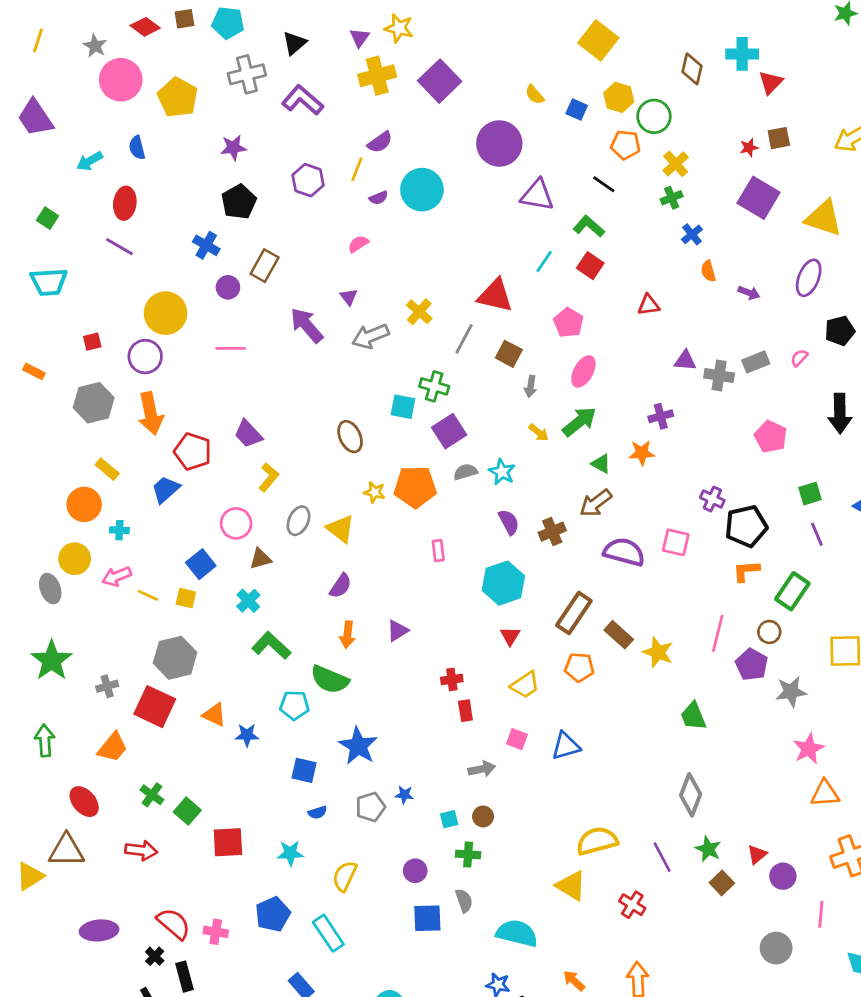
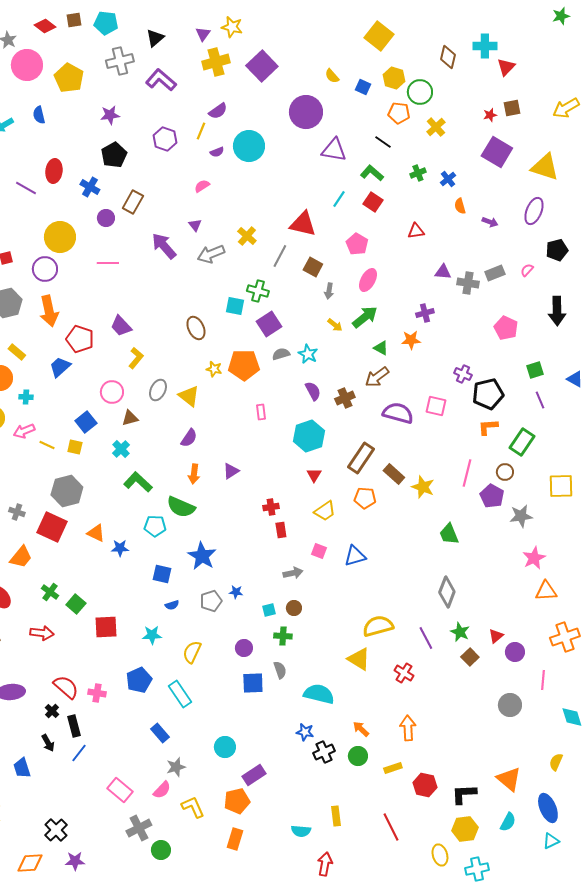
green cross: (672, 198) -> (418, 173), moved
red ellipse: (125, 203) -> (54, 171), moved
gray cross: (107, 686) -> (17, 512), turned 35

